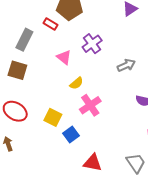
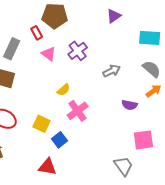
red rectangle: (51, 24) -> (37, 33), turned 32
pink triangle: (64, 57) -> (49, 54), moved
red triangle: (93, 163) -> (47, 167), moved

